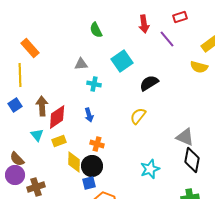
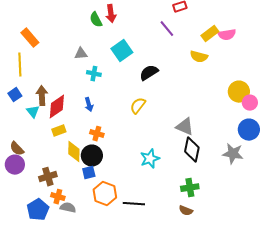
red arrow: (144, 24) -> (111, 14), moved
cyan triangle: (37, 135) -> (33, 112), moved
brown cross: (36, 187) -> (48, 177), moved

